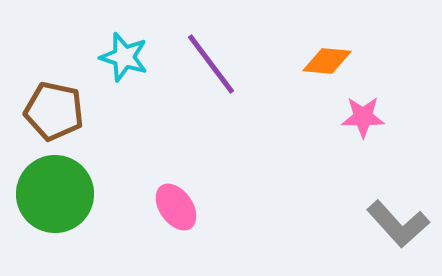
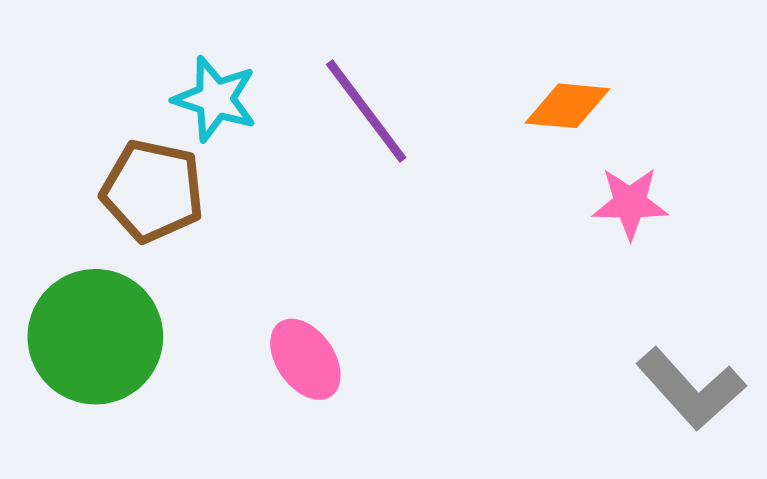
brown pentagon: (54, 111) -> (153, 191), moved

